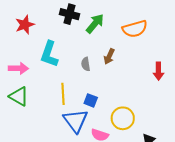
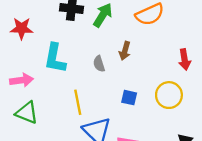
red star: (25, 25) -> (22, 28), turned 30
blue square: (91, 100) -> (129, 98), moved
yellow circle: (123, 118) -> (169, 95), moved

